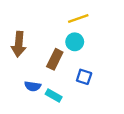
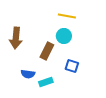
yellow line: (78, 18) -> (67, 16), turned 30
cyan rectangle: (54, 96) -> (46, 82), turned -48

